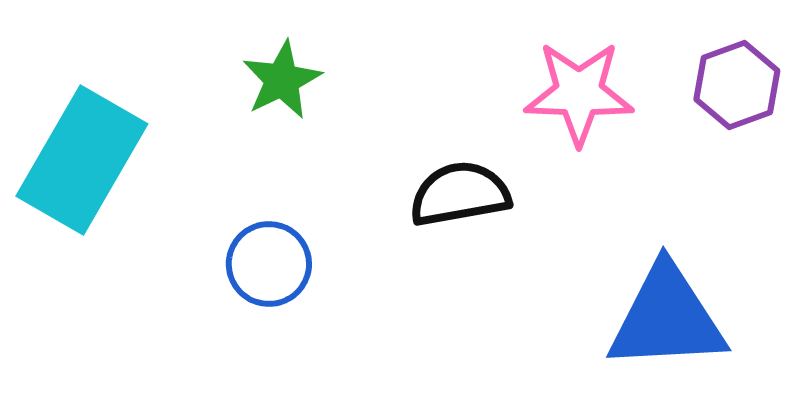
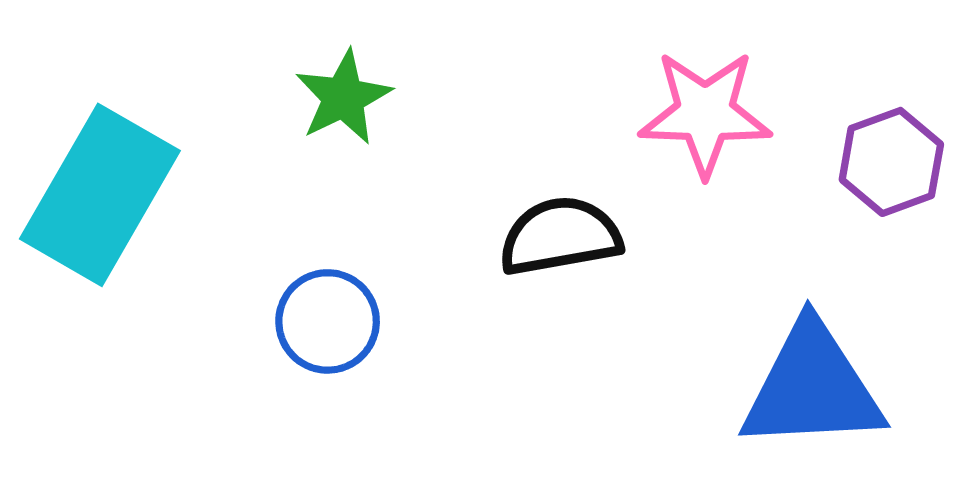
purple hexagon: (737, 85) -> (891, 162), moved

